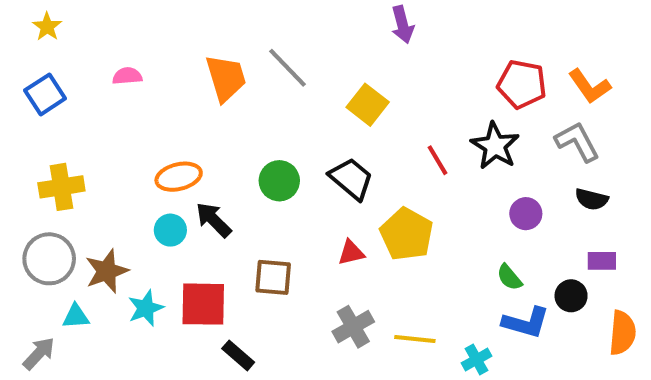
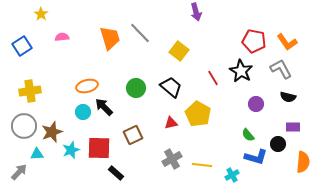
yellow star: (47, 27) -> (41, 14), moved
brown square: (273, 277) -> (133, 135), turned -30

